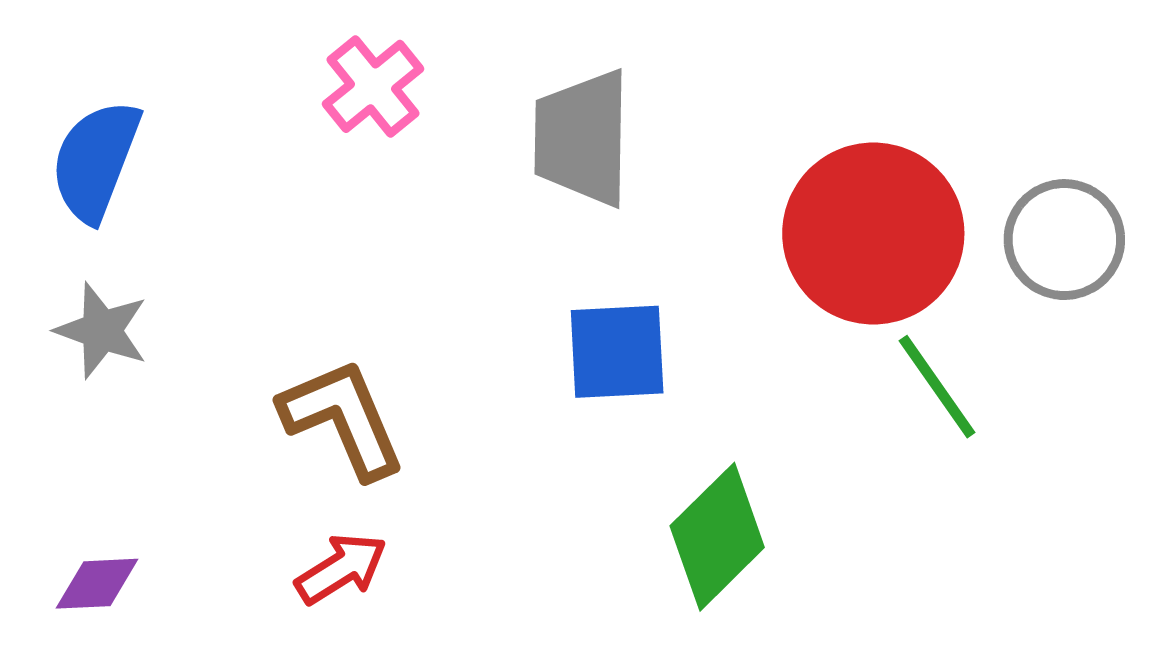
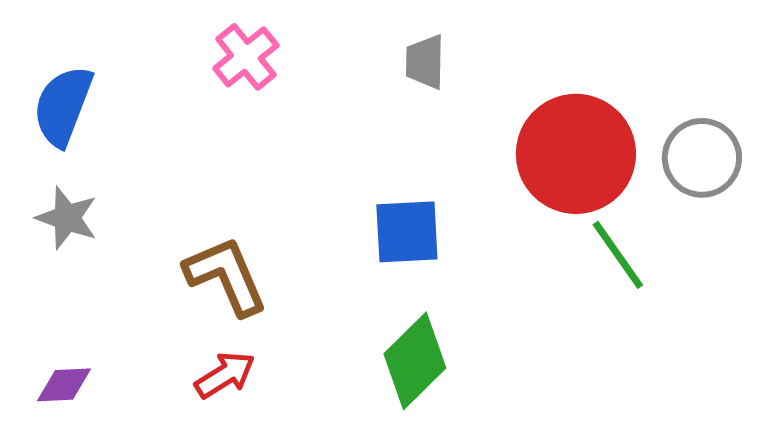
gray trapezoid: (582, 138) -> (425, 62), moved, size x0.6
green diamond: (717, 537) -> (415, 361), moved

